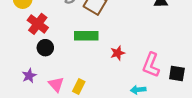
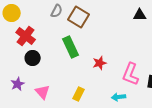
green rectangle: (86, 36) -> (71, 47), turned 65
yellow rectangle: (79, 86) -> (79, 94), moved

